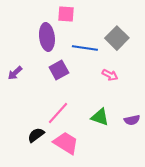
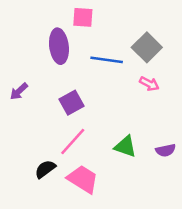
purple square: (59, 70) -> (72, 103), moved
pink arrow: (110, 75) -> (149, 84), moved

